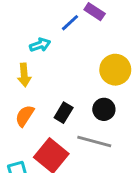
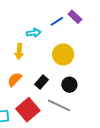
yellow circle: (115, 70) -> (63, 54), moved

